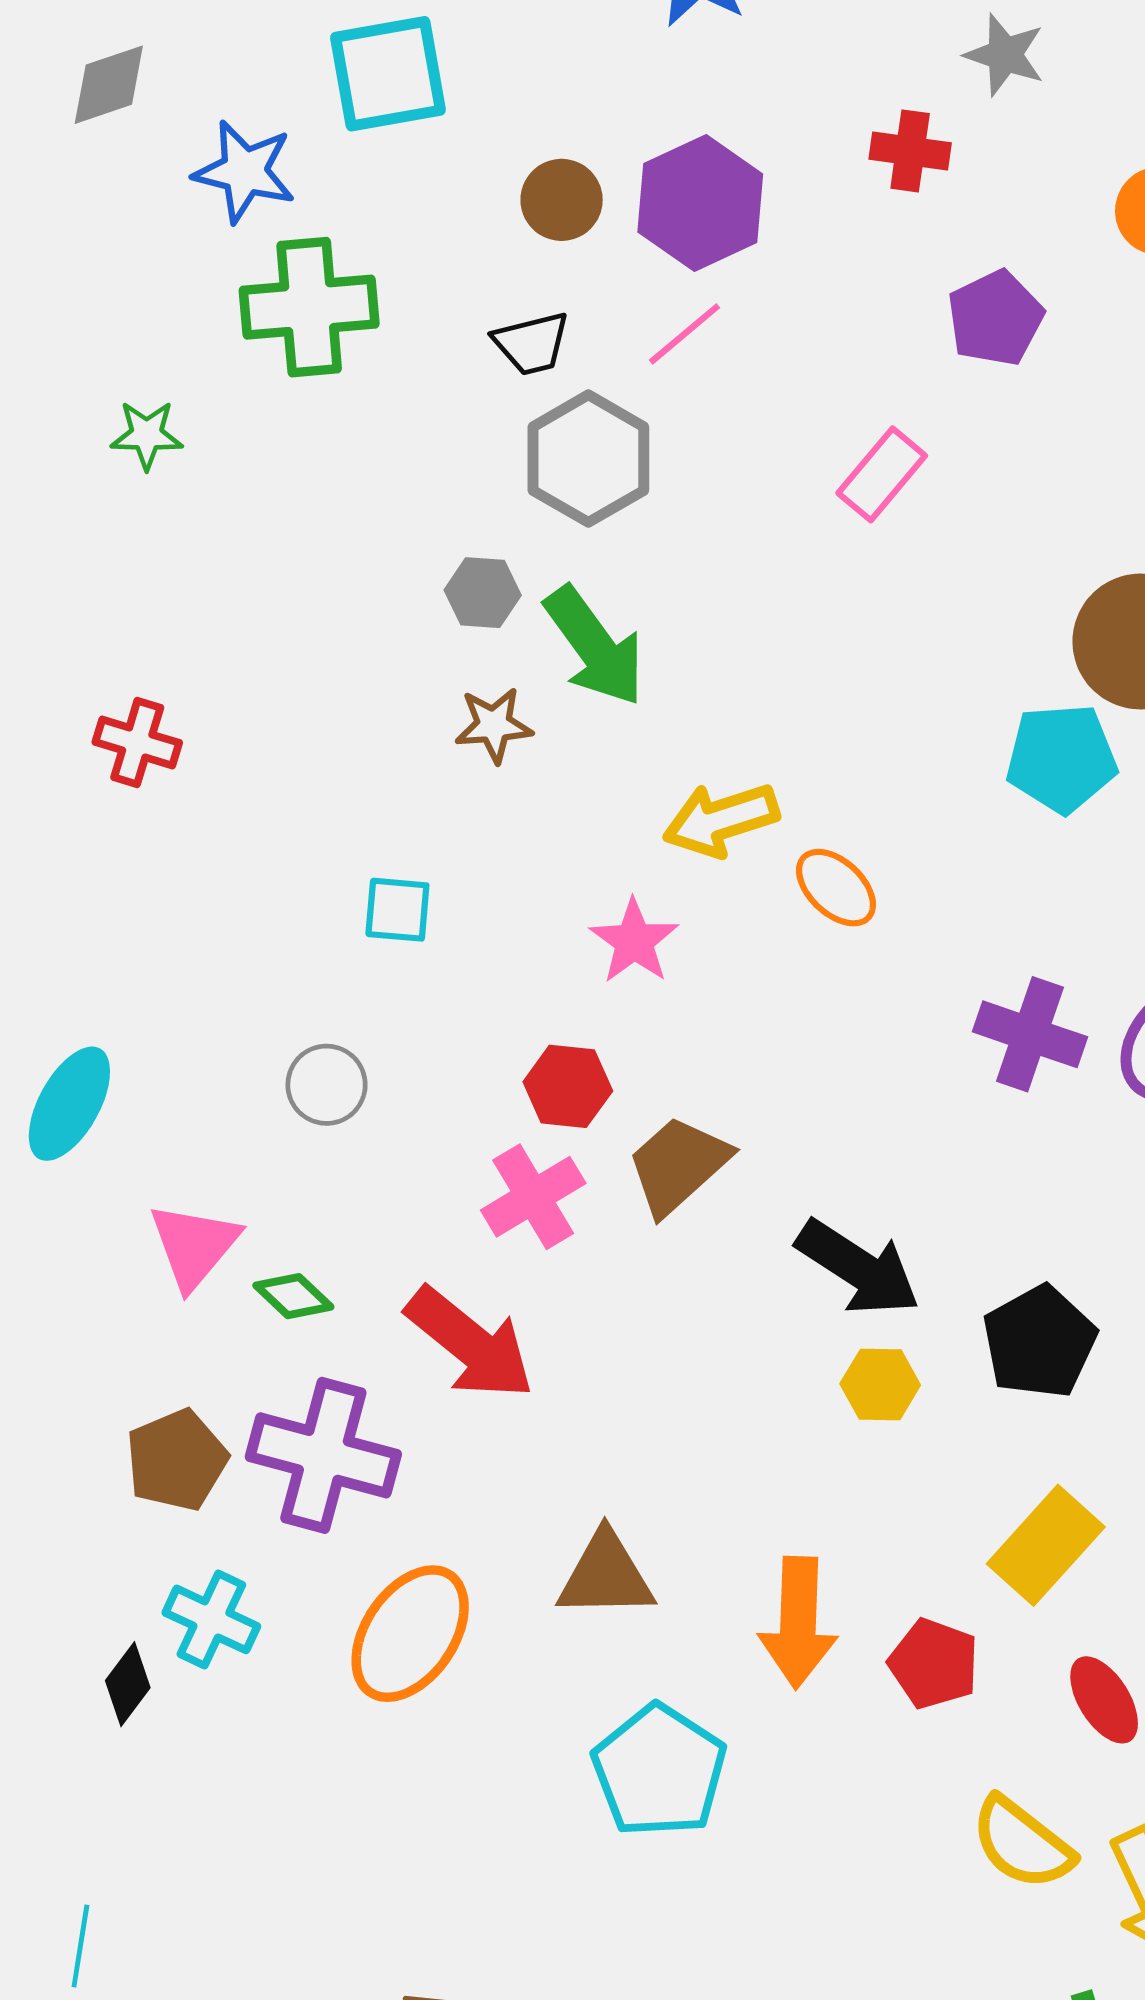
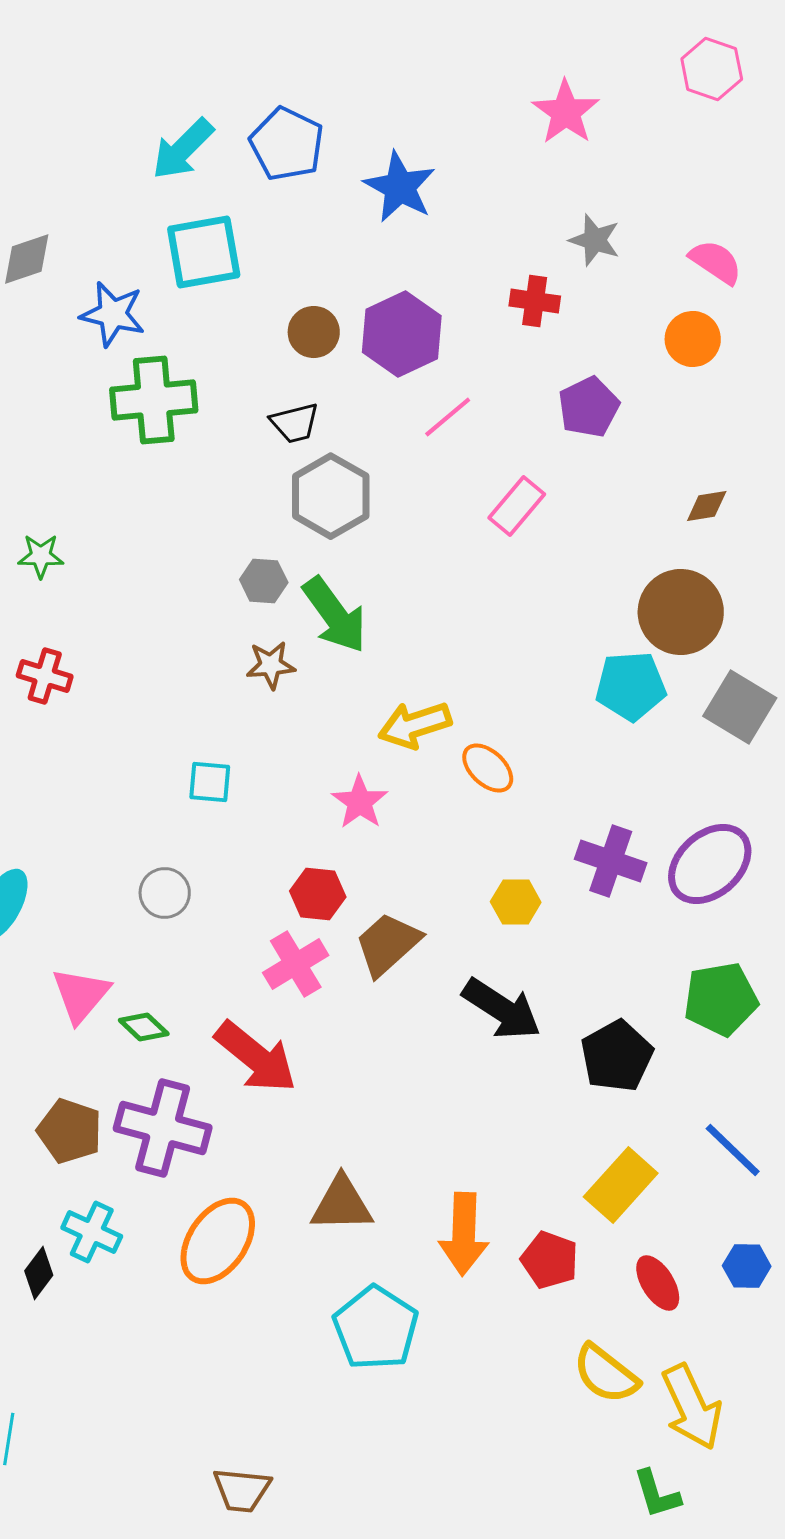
pink line: (685, 334) -> (448, 417), moved
green star: (147, 435) -> (41, 556), moved
yellow hexagon: (880, 1384) -> (516, 902), moved
brown pentagon: (177, 1460) -> (70, 1131), turned -30

